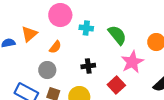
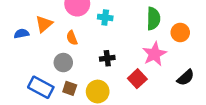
green semicircle: (117, 35) -> (153, 19), moved, turned 40
orange semicircle: (55, 47) -> (72, 38), turned 120

